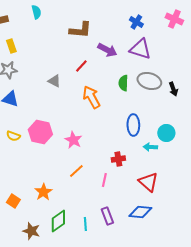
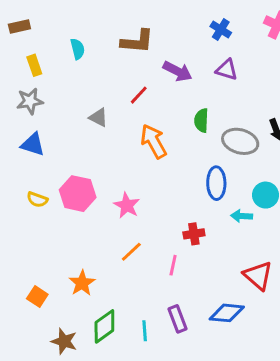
cyan semicircle: (36, 12) -> (78, 49), moved
purple triangle: (140, 49) -> (227, 70), size x0.7
gray ellipse: (149, 81) -> (240, 141), moved
red triangle: (148, 182) -> (258, 276), moved

